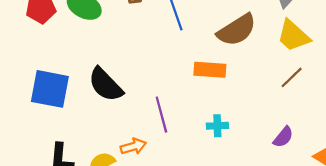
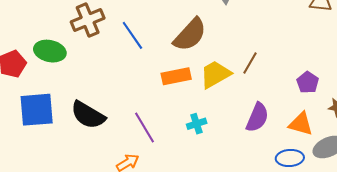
yellow trapezoid: (293, 36) -> (215, 74), moved, turned 124
blue square: (50, 89) -> (37, 110), moved
purple semicircle: (283, 137) -> (257, 117), size x1.4

